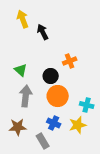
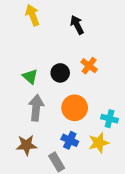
black arrow: (43, 32) -> (77, 25), moved
orange cross: (70, 61) -> (89, 66), turned -32
black circle: (51, 76) -> (60, 73), moved

